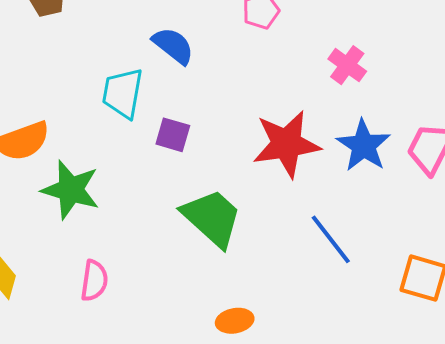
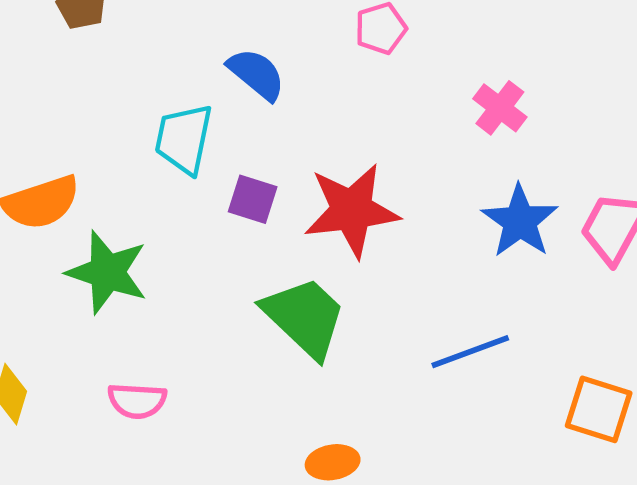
red star: (286, 144) -> (352, 210), moved
blue line: (331, 239) -> (470, 352), turned -74
pink semicircle: (94, 281) -> (137, 401), turned 84

